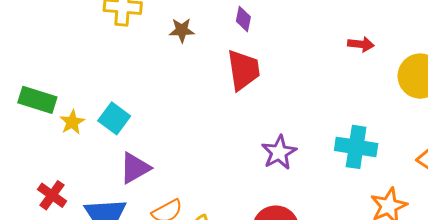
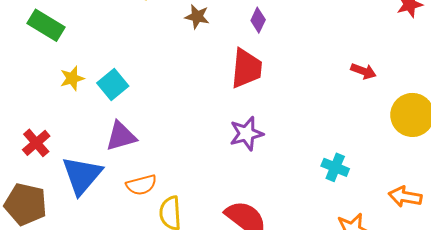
green rectangle: (37, 100) -> (46, 25), moved
cyan cross: (356, 147) -> (335, 167), size x0.7
purple star: (279, 152) -> (246, 134), moved

